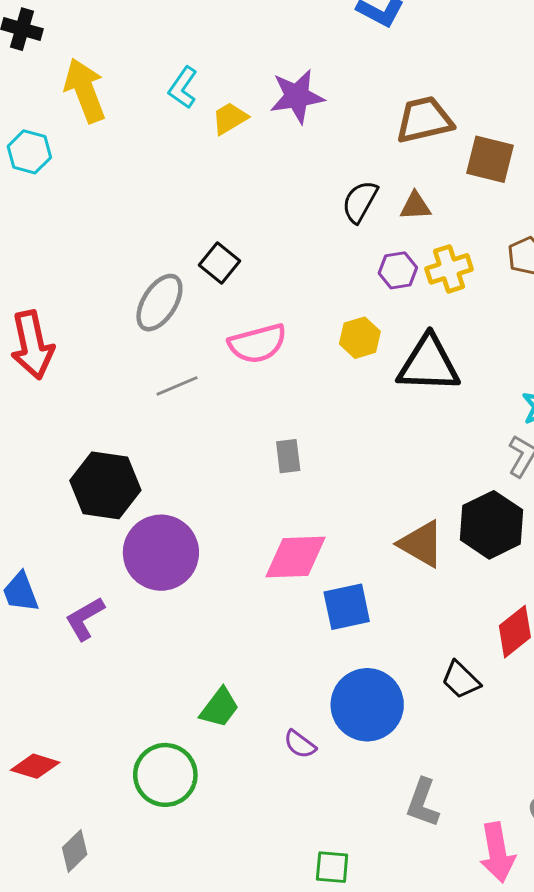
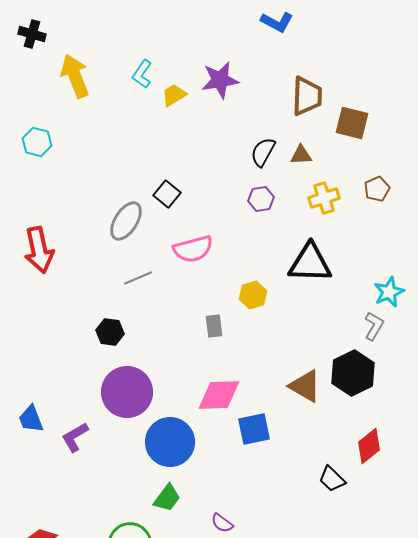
brown trapezoid: (424, 120) -> (307, 96), turned 105
cyan hexagon: (29, 152) -> (37, 142), moved
purple hexagon: (398, 270) -> (261, 199), moved
yellow hexagon: (360, 338) -> (253, 295), moved
black hexagon: (105, 485) -> (110, 332), moved, size x0.6
blue circle: (367, 705) -> (170, 442), moved

